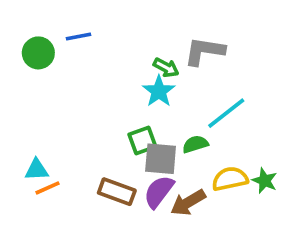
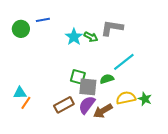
cyan star: (159, 91) -> (74, 37), moved
green square: (142, 141) -> (78, 77), turned 35
orange line: (47, 188) -> (26, 103), turned -32
brown rectangle: (117, 192) -> (64, 105), turned -48

